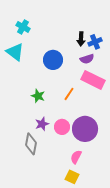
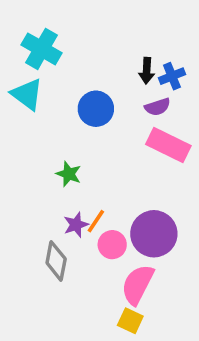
cyan cross: (23, 27) -> (42, 49), size x1.5
orange line: (69, 94) -> (96, 221), moved
pink circle: (62, 127) -> (112, 245), moved
pink semicircle: (76, 157) -> (138, 284), size x1.6

